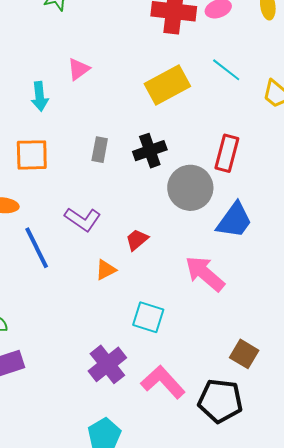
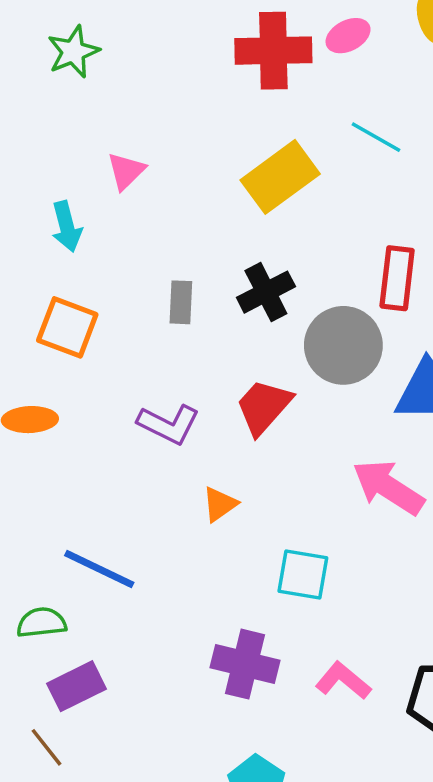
orange square: (32, 155) -> (67, 327), turned 30
red trapezoid: (137, 240) -> (264, 407), moved, size x1.5
blue line: (37, 248) -> (99, 569), moved, turned -30
purple cross: (107, 364) -> (245, 664), turned -30
pink L-shape: (163, 382) -> (343, 681), size x0.7

